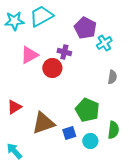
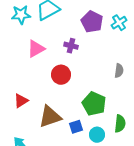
cyan cross: (104, 43) -> (119, 23), moved
red circle: (52, 68) -> (61, 75), moved

